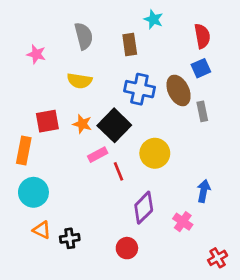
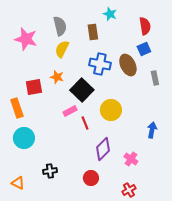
pink star: (36, 54) -> (26, 39), size x1.6
yellow semicircle: (79, 81) -> (62, 49), moved, turned 108
gray rectangle: (202, 111) -> (155, 78), moved
orange star: (82, 124) -> (57, 77), moved
orange rectangle: (24, 150) -> (17, 108), turned -30
blue arrow: (204, 191) -> (152, 130), moved
orange triangle: (42, 230) -> (18, 183), moved
red cross: (218, 258) -> (129, 190), moved

